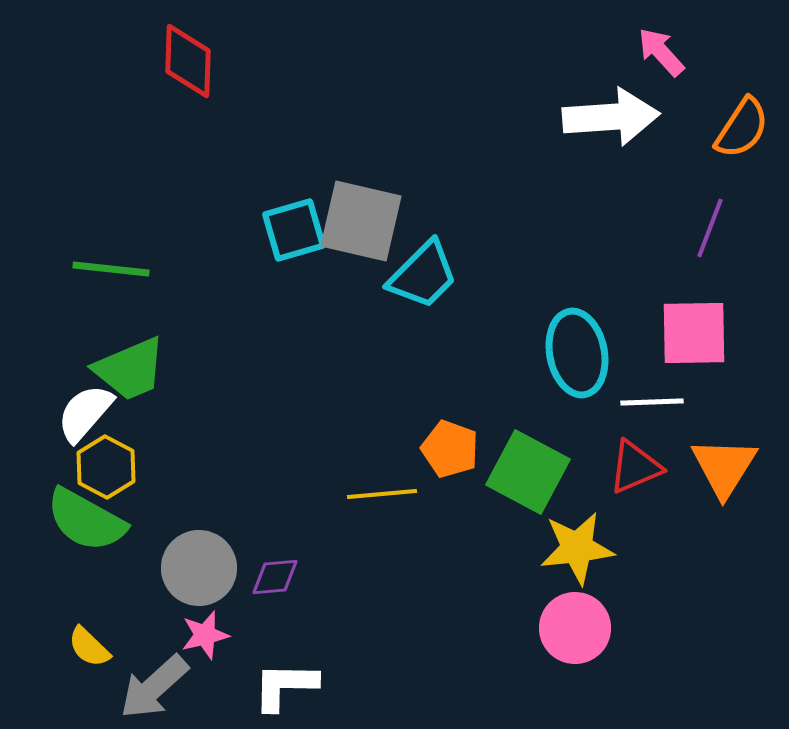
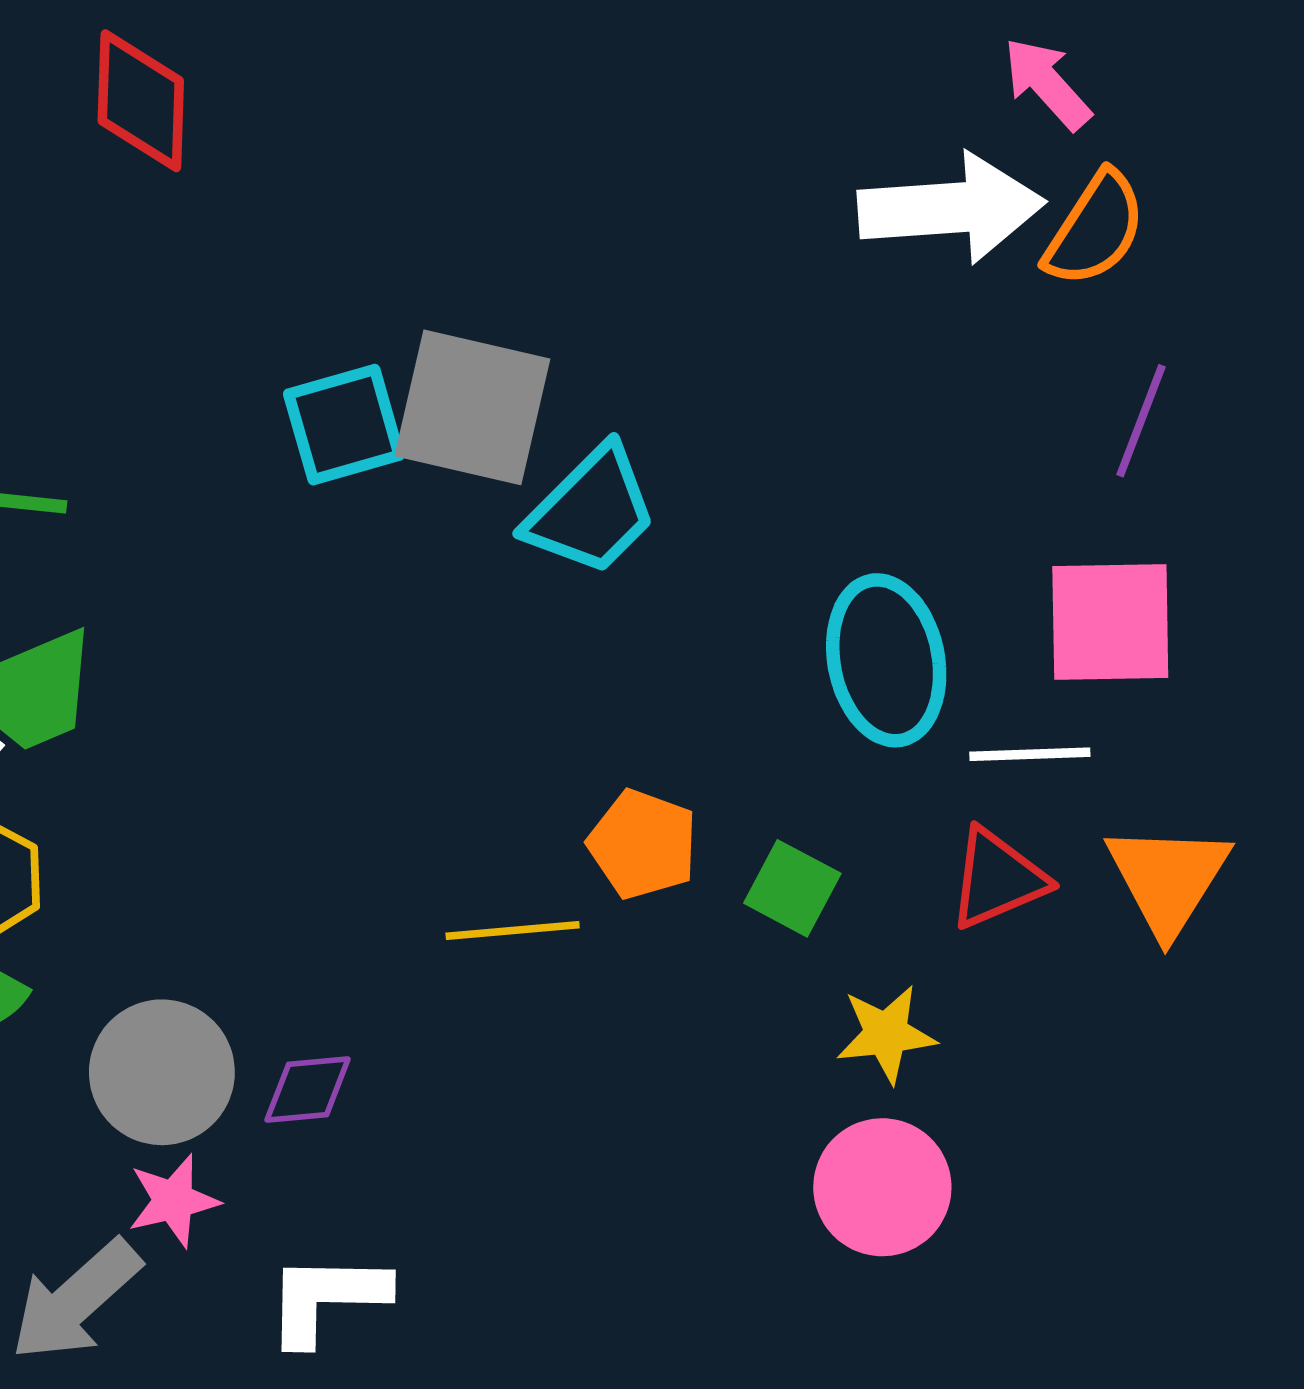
orange semicircle: (742, 128) -> (1095, 229), moved
green square: (528, 472) -> (792, 888), size x0.6
yellow star: (577, 548) -> (886, 1034), size x0.7

